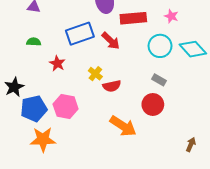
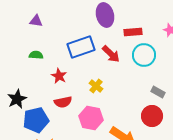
red rectangle: (133, 18) -> (133, 32), size x0.7
cyan circle: (160, 46) -> (144, 55), moved
red semicircle: (112, 86) -> (63, 102), moved
pink hexagon: (66, 107) -> (91, 118), moved

